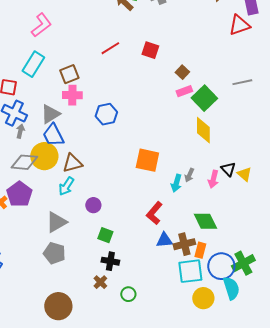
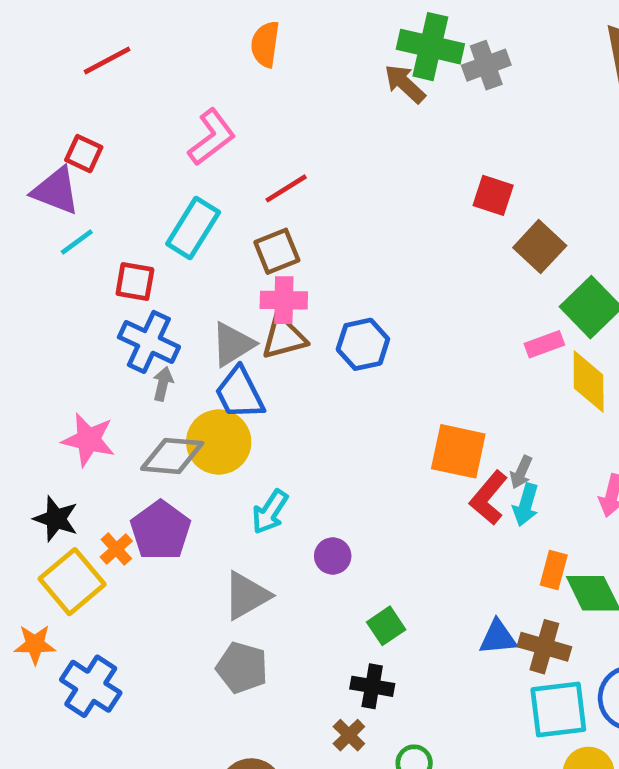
red line: (110, 48) -> (286, 188), moved
red square: (150, 50) -> (493, 195), moved
brown square: (182, 72) -> (540, 247), size x1.5
pink rectangle: (184, 91) -> (544, 344), moved
brown triangle: (72, 163) -> (284, 337), moved
gray arrow: (189, 175) -> (521, 472), moved
red L-shape: (154, 213) -> (489, 498), moved
green square: (105, 235) -> (386, 626), moved, turned 35
brown cross: (184, 244) -> (544, 647), turned 30
orange rectangle: (200, 250) -> (554, 570), moved

